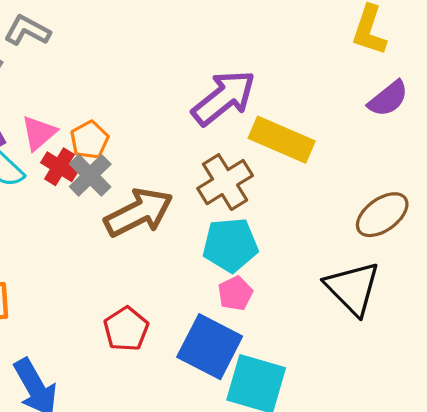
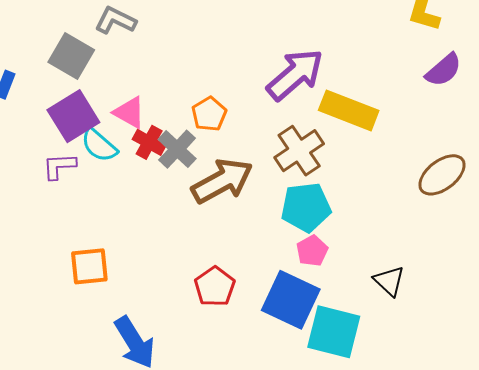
pink triangle: (39, 133) -> (129, 112), turned -48
orange pentagon: (89, 140) -> (209, 114), moved
black triangle: (353, 288) -> (389, 281), moved, size x0.6

